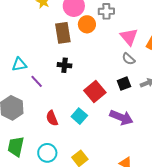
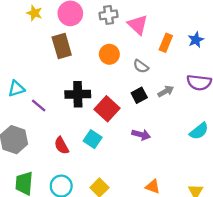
orange circle: (87, 24) -> (109, 54), moved
pink triangle: (129, 37) -> (138, 25), moved
black cross: (65, 65) -> (78, 94), moved, size x1.5
purple arrow: (121, 117) -> (141, 135), size x0.7

